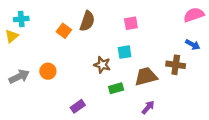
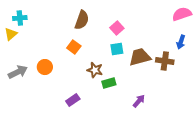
pink square: (131, 23) -> (117, 28), moved, turned -32
orange square: (64, 31) -> (74, 47), moved
blue arrow: (193, 45) -> (181, 42), turned 80
brown star: (102, 65) -> (95, 70), moved
brown trapezoid: (146, 77) -> (140, 57), moved

